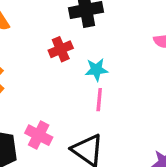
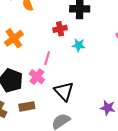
pink line: (99, 100) -> (47, 58), moved

